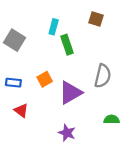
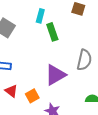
orange square: (45, 79) -> (32, 96), moved

